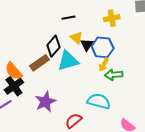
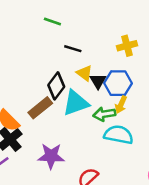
black line: (69, 18) -> (73, 49), turned 32
green arrow: (114, 75) -> (104, 114), moved
cyan semicircle: (99, 101) -> (119, 135), moved
purple star: (45, 102) -> (51, 156), turned 30

